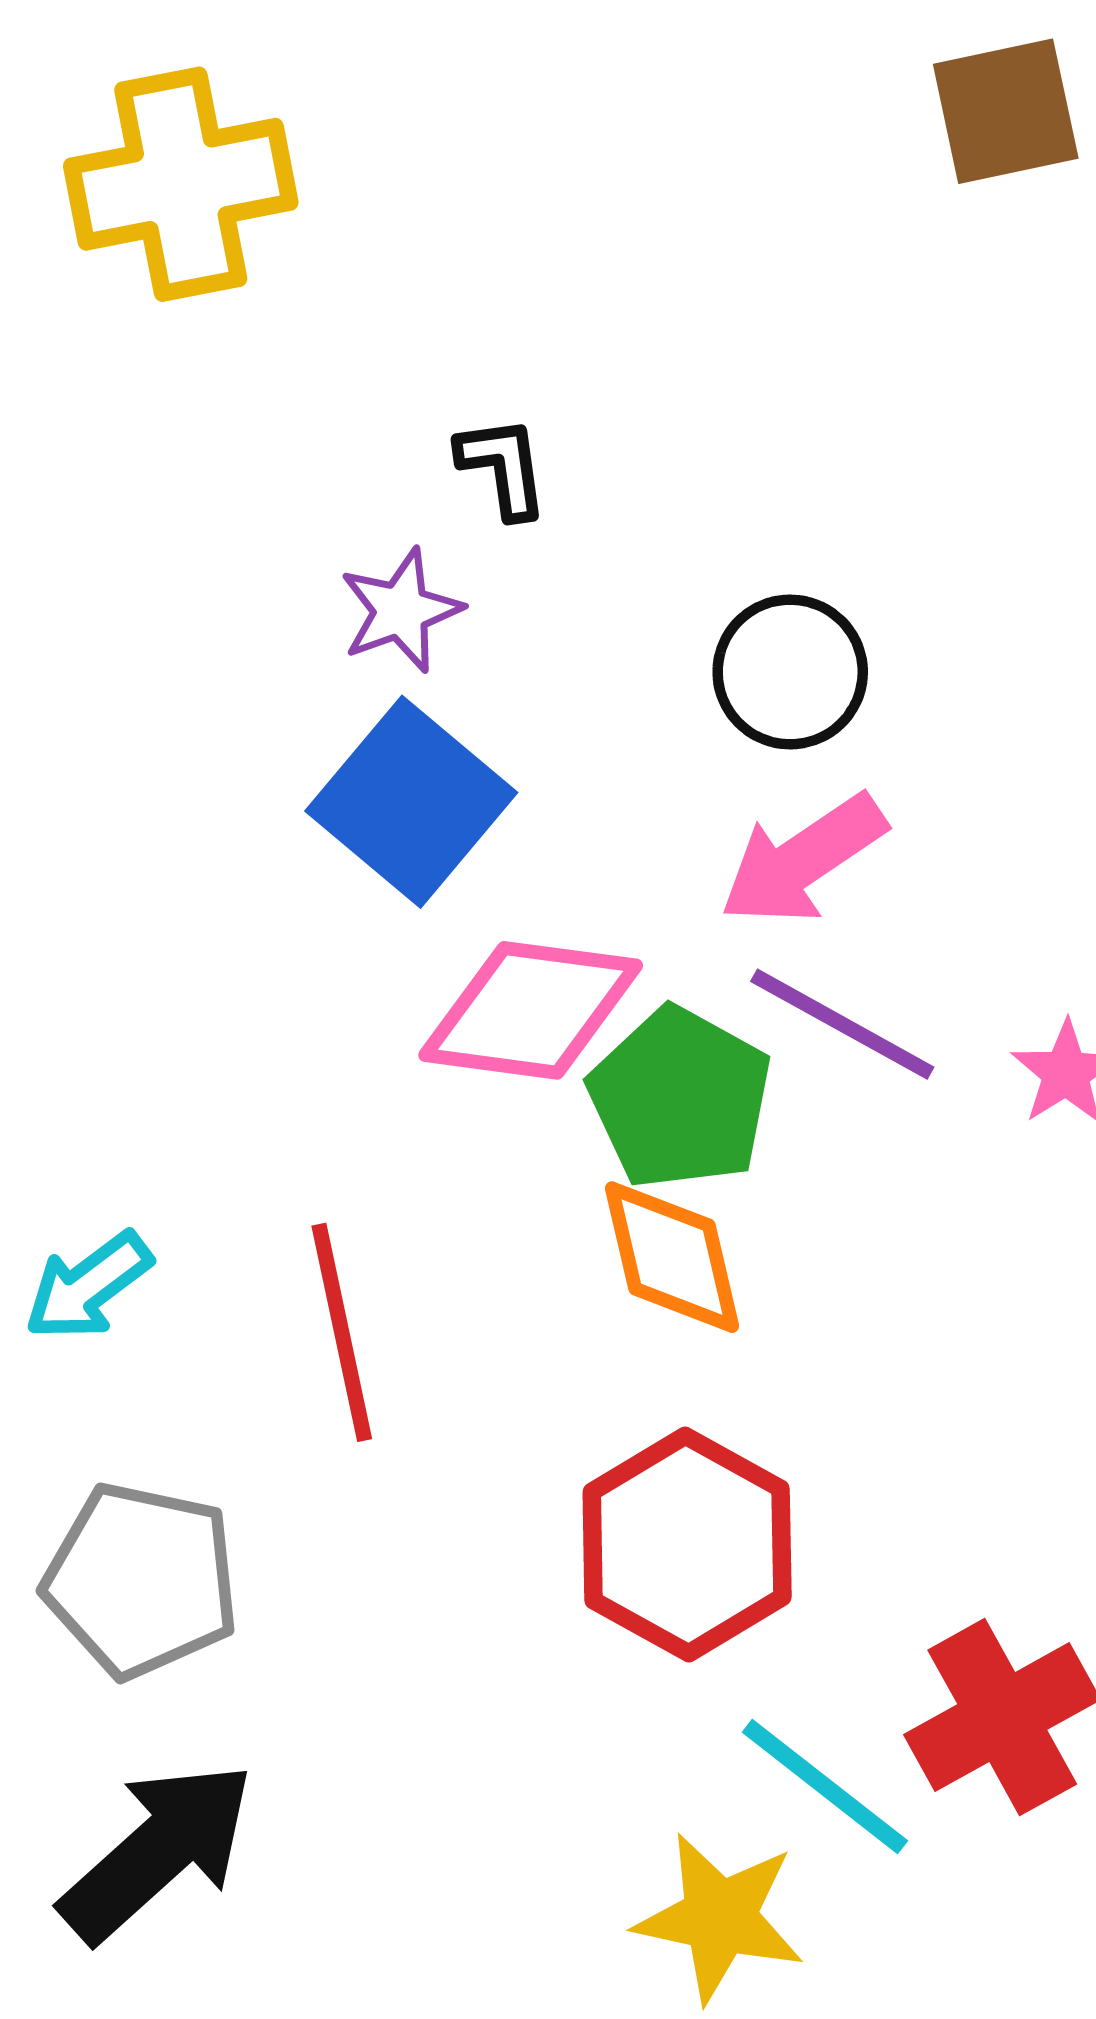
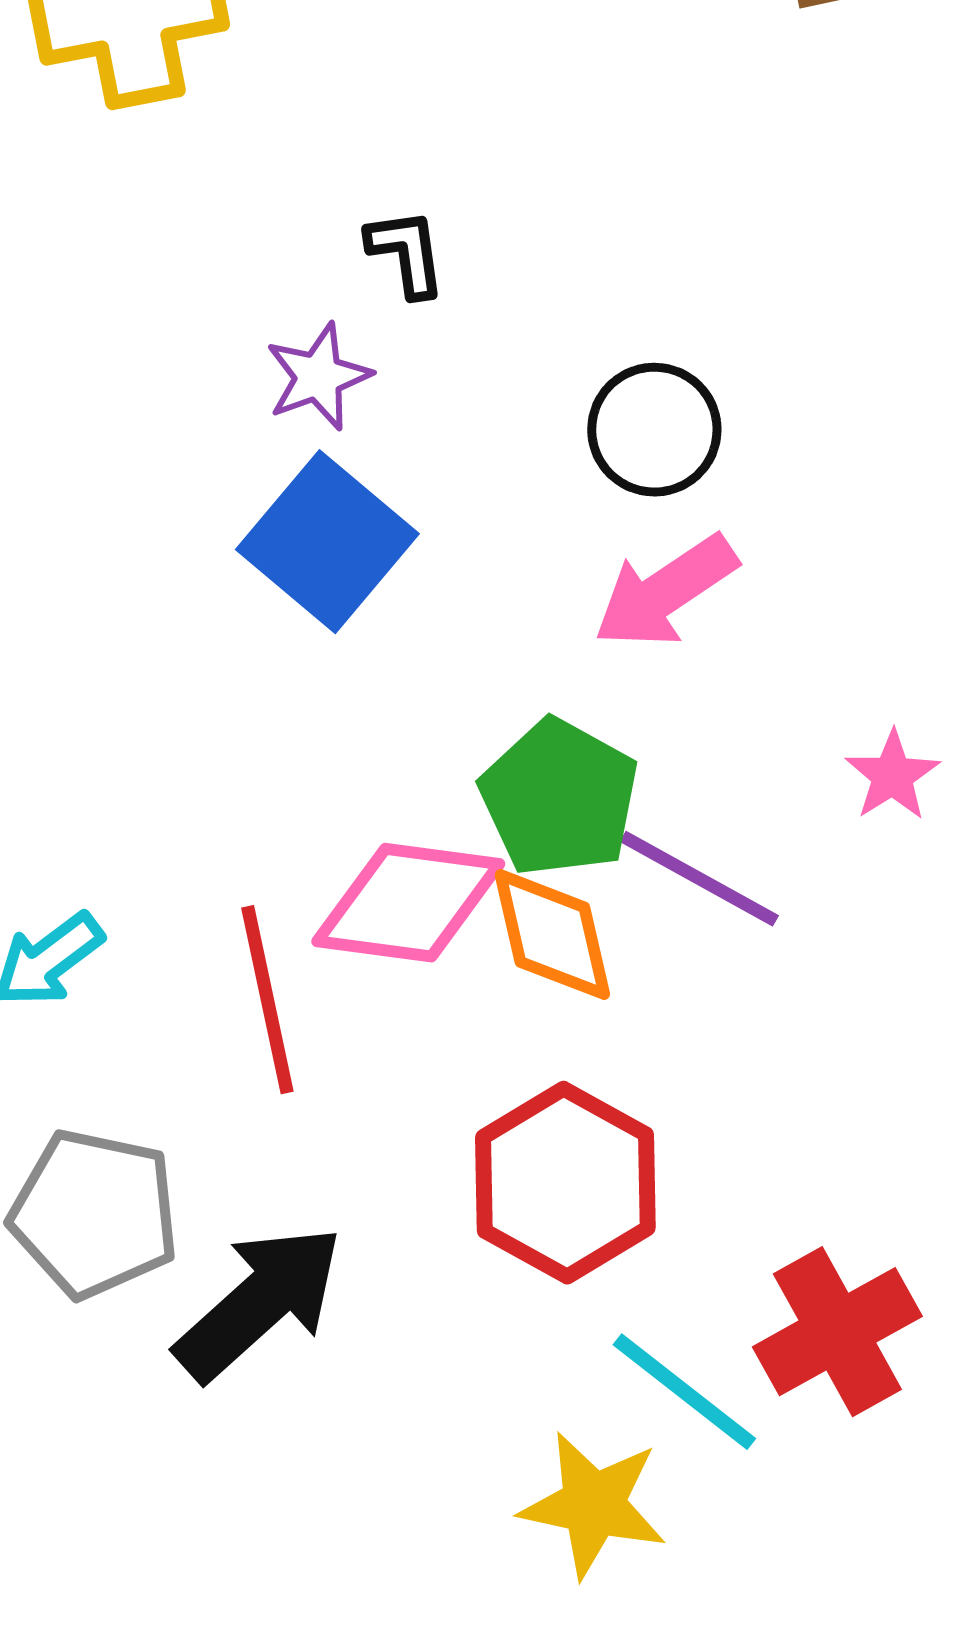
pink diamond: (531, 1010) -> (408, 903), moved
purple line: (842, 1024) -> (699, 879), moved
black arrow: (158, 1851) -> (259, 1303), moved

